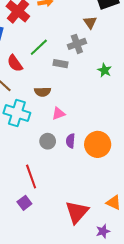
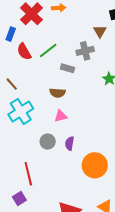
red semicircle: (15, 63) -> (24, 52), moved
brown semicircle: (43, 92) -> (57, 93), moved
cyan cross: (17, 113) -> (21, 111), turned 35
orange circle: (98, 144) -> (95, 165), moved

